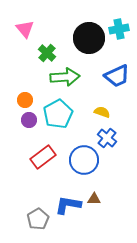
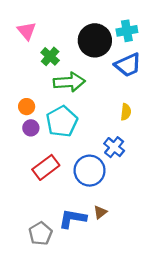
blue trapezoid: (117, 76) -> (128, 65), moved
yellow semicircle: (102, 112) -> (126, 112), moved, turned 77
brown triangle: (94, 199) -> (100, 212), turned -40

